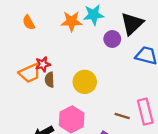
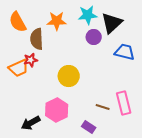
cyan star: (94, 15) -> (88, 15), moved
orange semicircle: (29, 22) -> (18, 22), size x1.5
brown semicircle: (50, 80) -> (37, 39), moved, size x1.5

